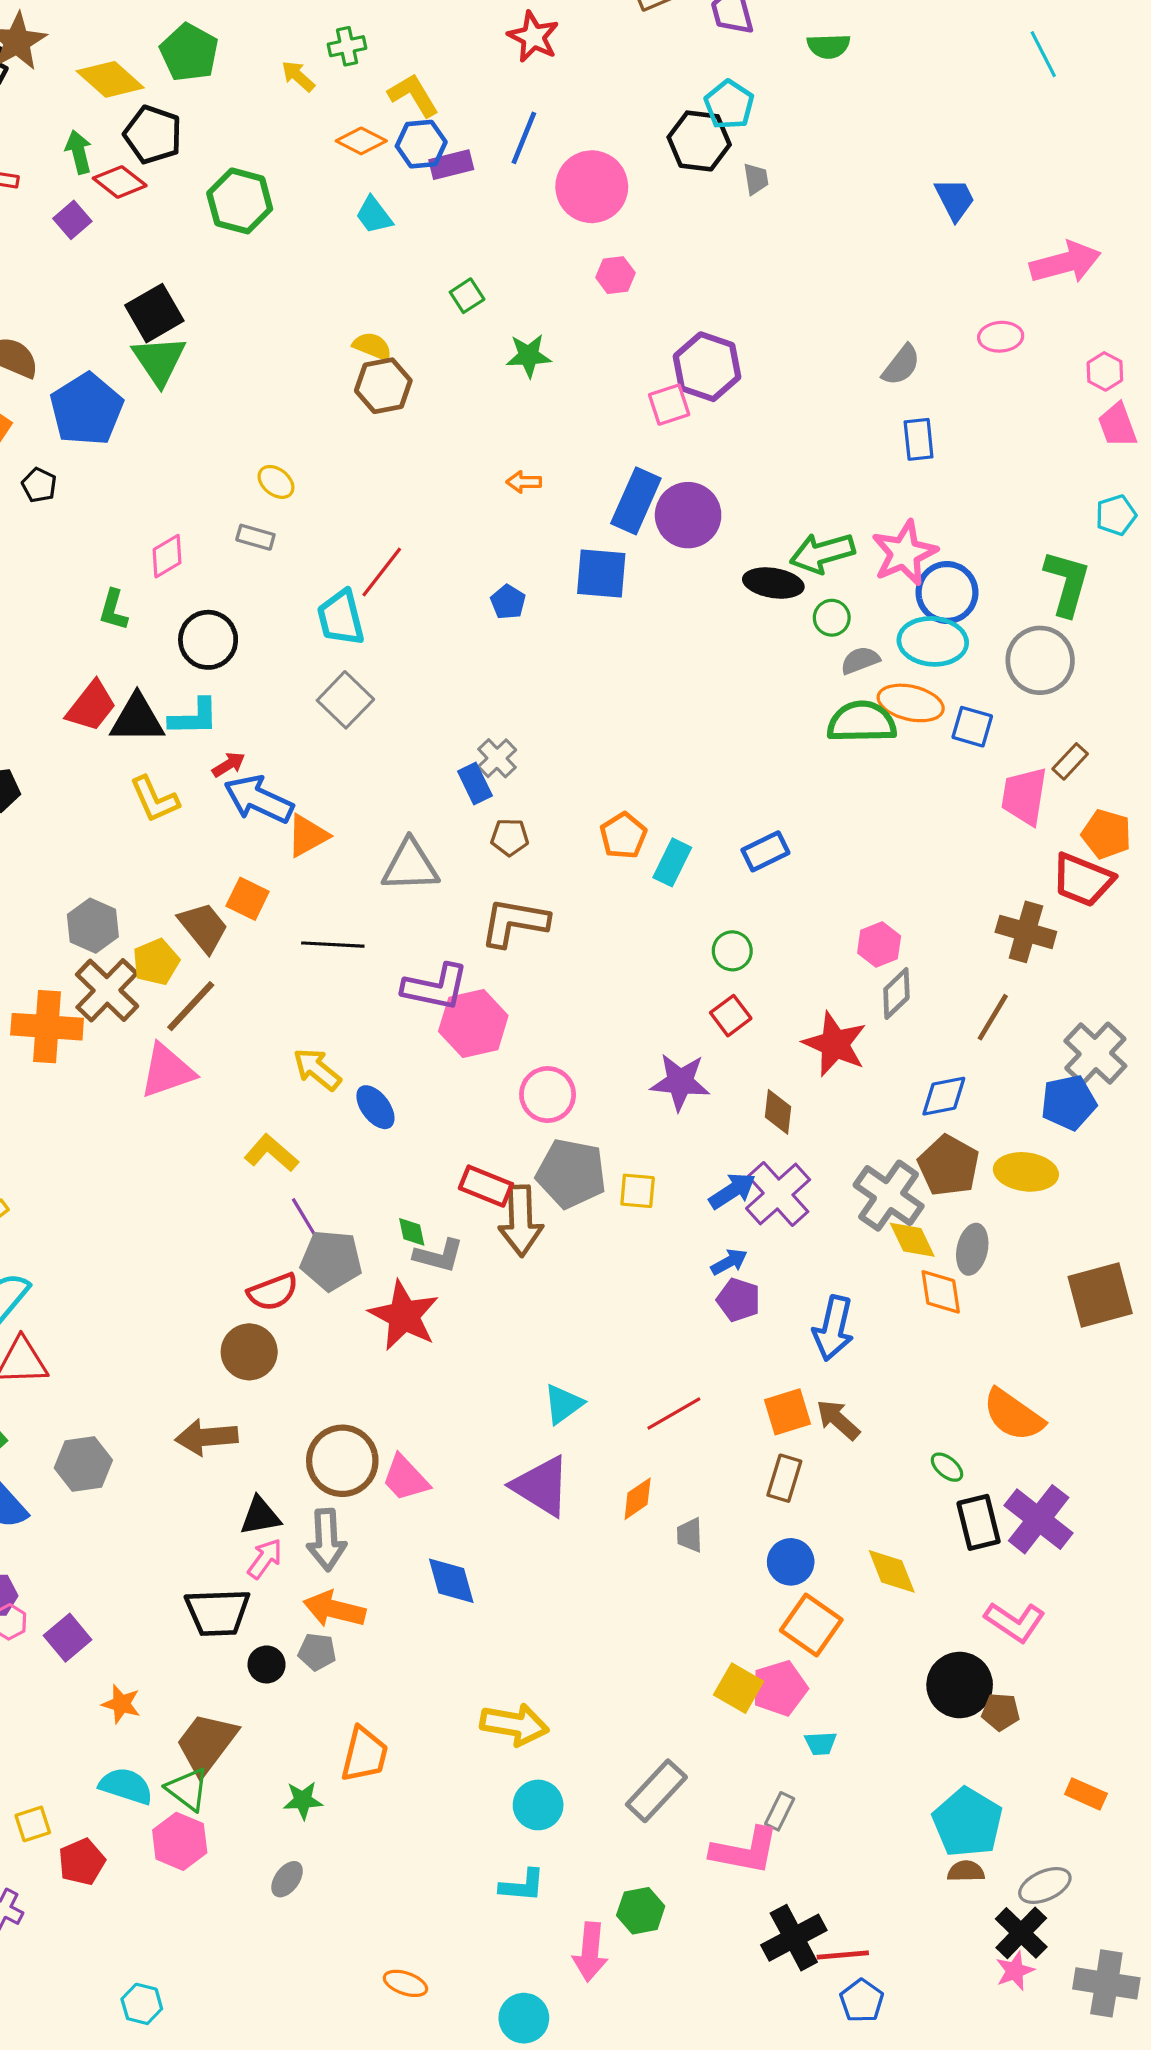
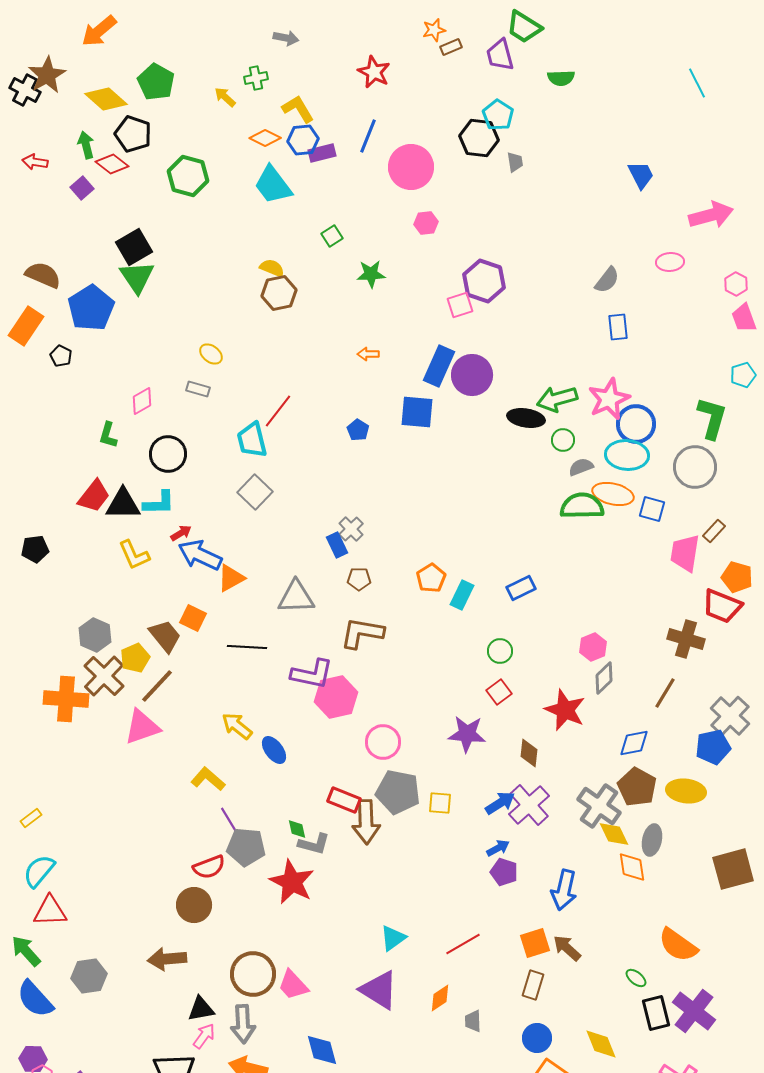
cyan trapezoid: (374, 215) -> (273, 185), size x1.6

